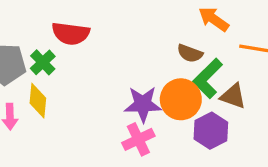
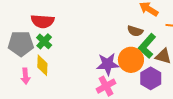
red semicircle: (71, 33) -> (43, 21), moved

